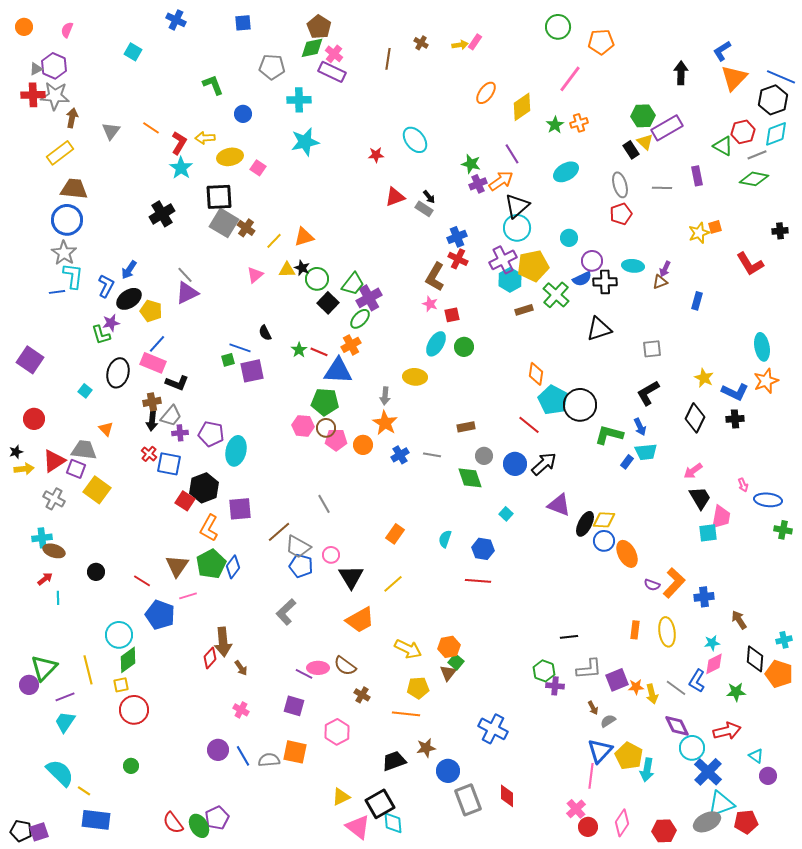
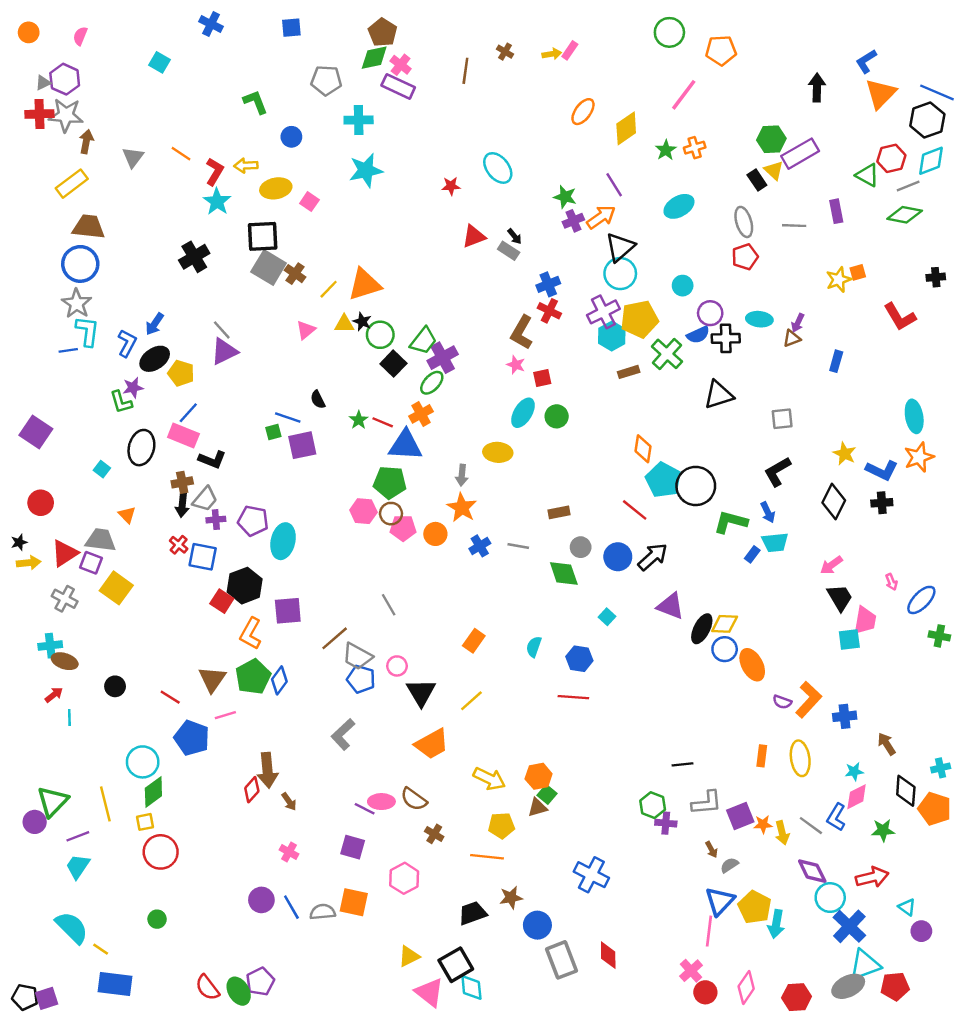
orange triangle: (304, 237) -> (365, 284), size x1.4
blue ellipse: (768, 500) -> (921, 600), turned -52
brown triangle: (448, 673) -> (537, 808), turned 36

